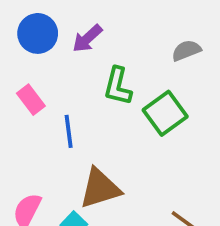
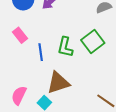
green L-shape: (118, 86) -> (65, 47), moved

